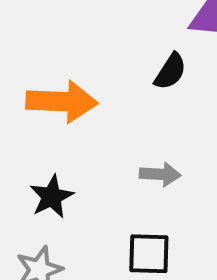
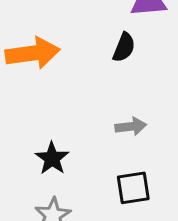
orange arrow: (62, 102) -> (33, 53), moved

